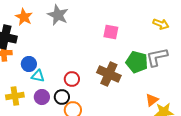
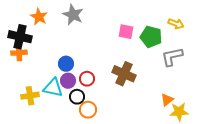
green pentagon: (137, 62) -> (151, 37), moved
blue circle: (29, 64) -> (66, 64), moved
cyan triangle: (38, 76) -> (53, 88), moved, size x1.5
purple circle: (42, 97) -> (68, 81), moved

